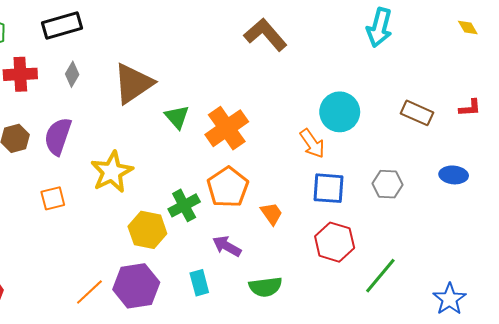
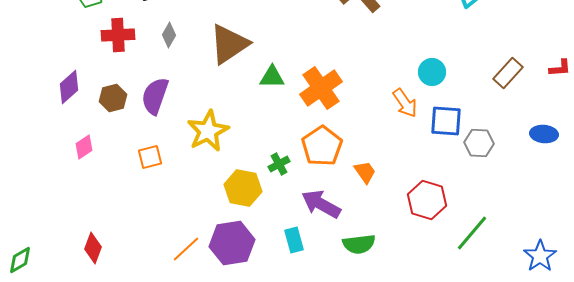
cyan circle: (340, 112) -> (432, 72), size x0.7
brown rectangle: (417, 113) -> (508, 73), turned -72
green triangle: (177, 117) -> (272, 77), turned -48
blue square: (328, 188) -> (446, 121), moved
green cross: (184, 205) -> (279, 164), size x0.7
purple arrow: (227, 246) -> (321, 204), size x1.4

